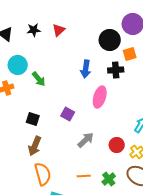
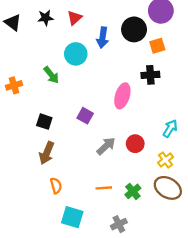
cyan circle: (18, 65) -> (76, 54), moved
blue arrow: (86, 69) -> (103, 38), moved
black cross: (116, 70) -> (150, 75), moved
red circle: (117, 145) -> (135, 144), moved
orange semicircle: (43, 174) -> (56, 186), size x0.6

